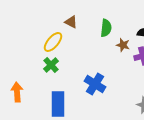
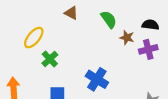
green semicircle: (106, 28) -> (109, 19), turned -42
yellow ellipse: (53, 42) -> (34, 38), moved

